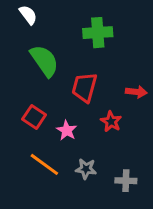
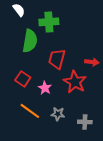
green cross: (98, 33) -> (49, 22), moved
green semicircle: (44, 61) -> (30, 41), turned 45
red star: (111, 121) -> (75, 82), size x1.6

